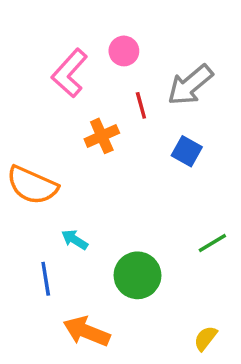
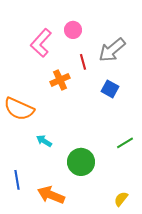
blue line: (46, 279) -> (17, 180), moved

